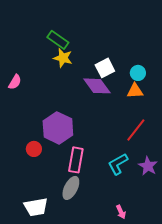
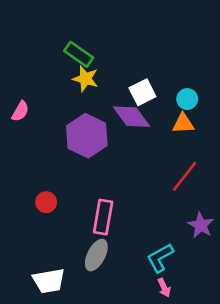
purple hexagon: (58, 128) -> (87, 136), moved
cyan L-shape: (118, 164) -> (160, 258), moved

